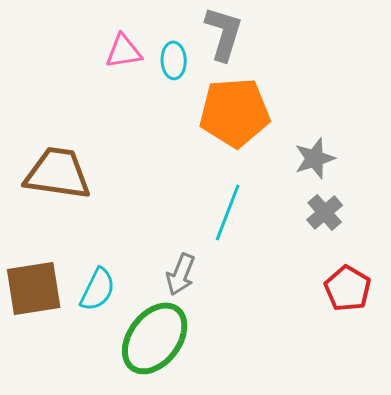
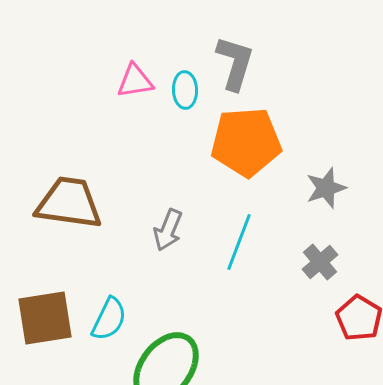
gray cross: (325, 212) -> (320, 262), moved
gray arrow: (181, 274) -> (168, 230), moved

